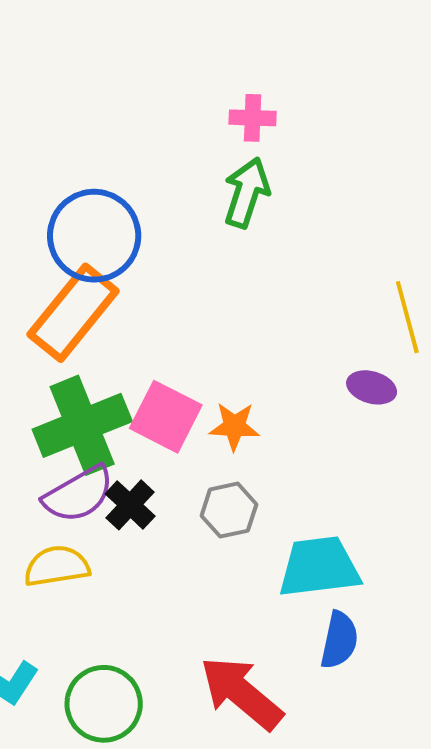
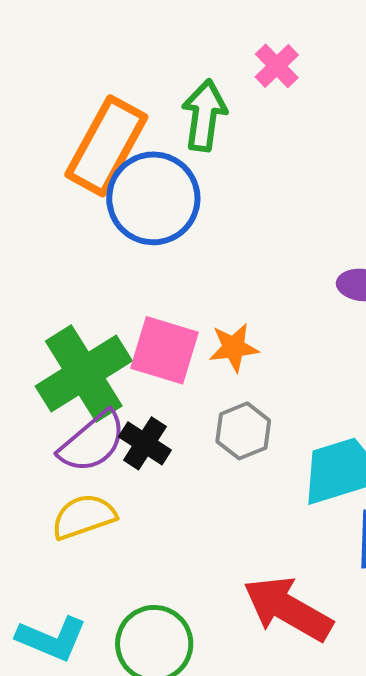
pink cross: (253, 118) -> (277, 66), moved, turned -36
blue circle: (94, 236) -> (153, 198), moved
orange rectangle: (73, 313) -> (106, 146), moved

